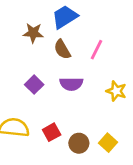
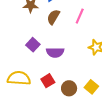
brown semicircle: (62, 49) -> (53, 17), turned 63
purple semicircle: (71, 84) -> (55, 52), moved

